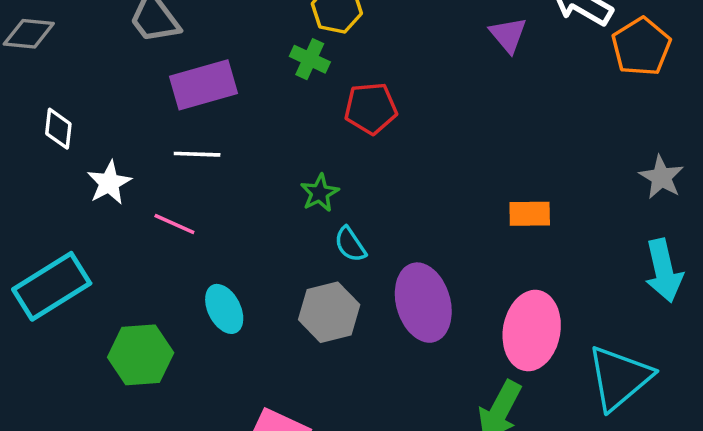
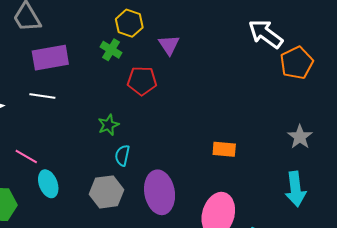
purple triangle: (508, 35) -> (169, 45), moved
pink line: (174, 224) -> (26, 156), moved
cyan semicircle: (350, 244) -> (122, 155), turned 40

